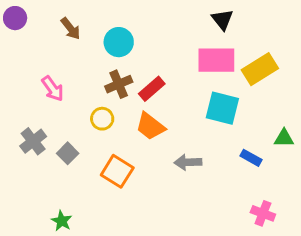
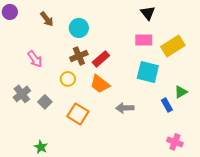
pink rectangle: (216, 60) -> (144, 40), size x0.7
green triangle: (284, 138) -> (181, 92), moved, turned -32
blue rectangle: (251, 158) -> (167, 105), turned 32

